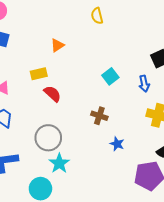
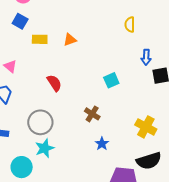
yellow semicircle: (97, 16) -> (130, 24), moved
yellow rectangle: (39, 74) -> (40, 39), moved
blue arrow: (144, 84) -> (146, 57), moved

